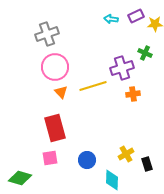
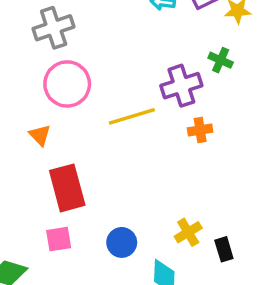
orange triangle: (61, 92) -> (40, 135), moved

